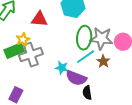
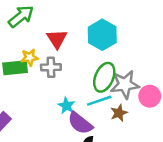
red triangle: (39, 19) -> (57, 39), turned 36
gray star: (101, 38) -> (125, 84), turned -30
gray cross: (31, 55) -> (51, 67), moved, size x0.7

